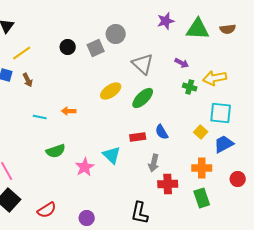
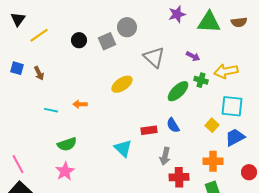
yellow line: (22, 53) -> (39, 35), moved
green ellipse: (143, 98) -> (178, 91), moved
pink star: (85, 167) -> (65, 171), moved

